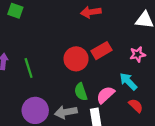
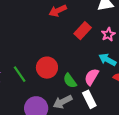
red rectangle: (101, 51) -> (83, 31), moved
red circle: (76, 59) -> (47, 68), moved

